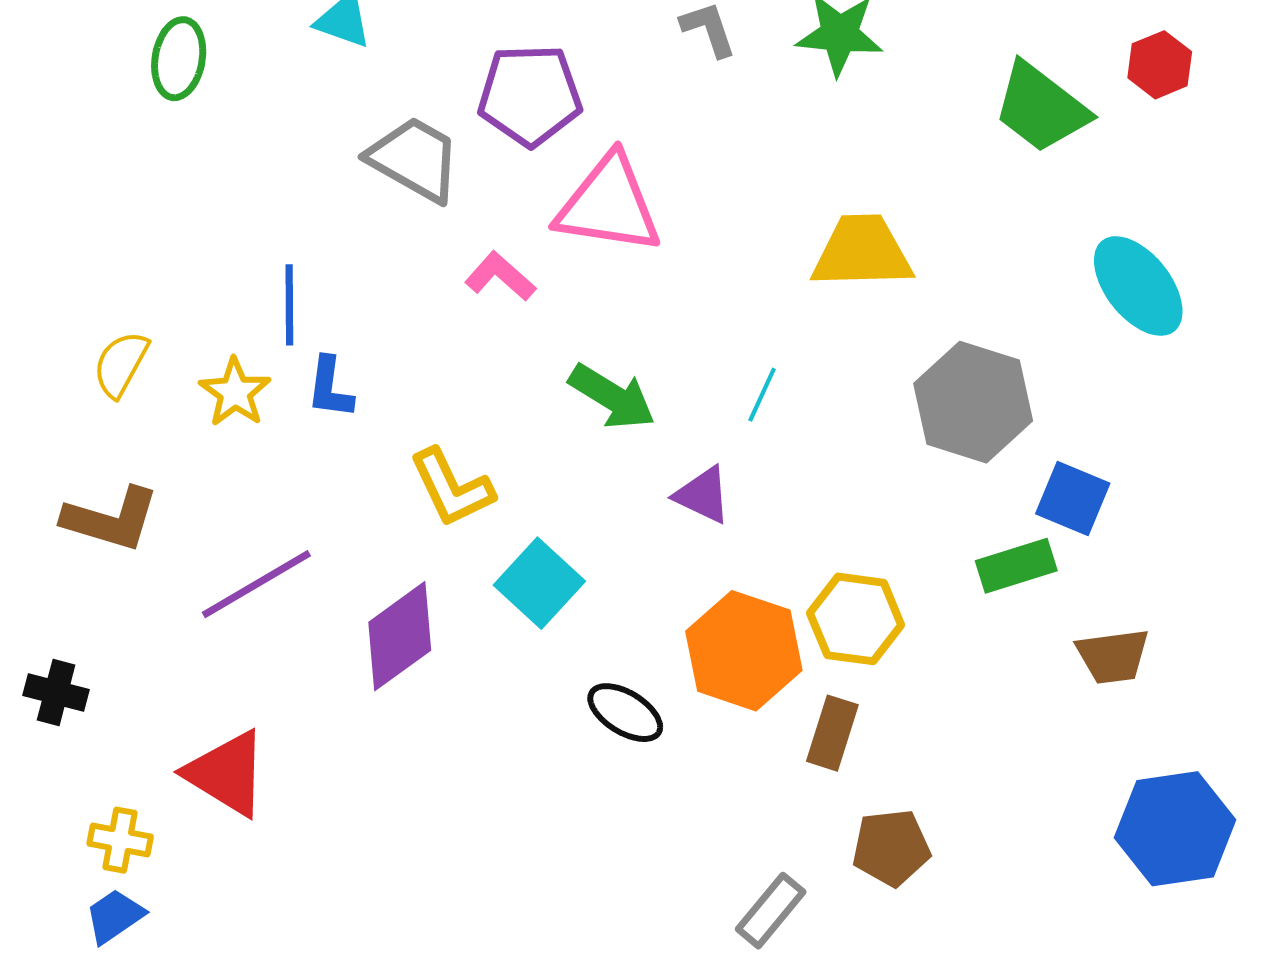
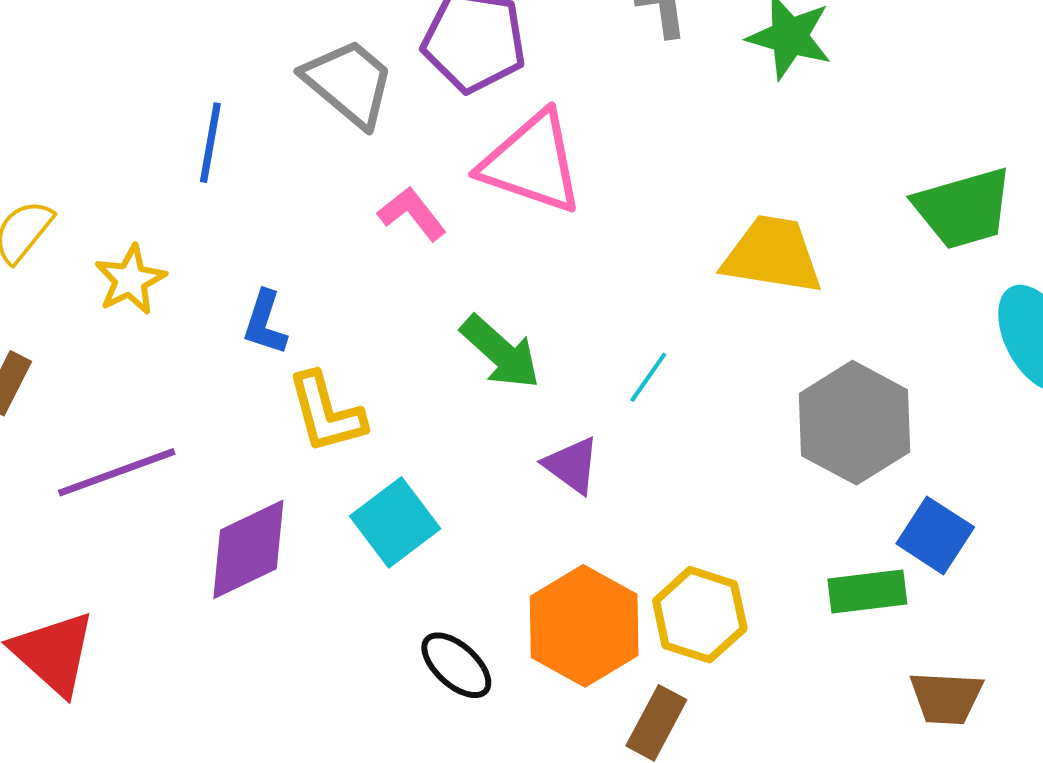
green trapezoid: (1041, 108) -> (963, 208), moved, turned -64
blue line: (289, 305) -> (210, 143), moved
blue L-shape: (330, 388) -> (265, 323), moved

